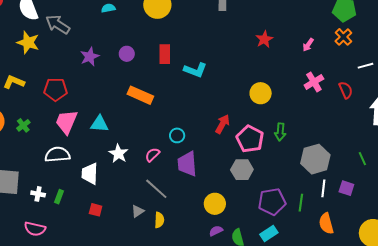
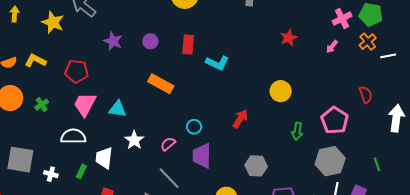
purple star: (90, 57) -> (113, 41), turned -30
white line: (365, 66) -> (388, 56), moved
pink cross: (314, 82) -> (342, 19), moved
pink pentagon: (250, 139) -> (335, 120), moved
green rectangle: (59, 197) -> (81, 171), moved

